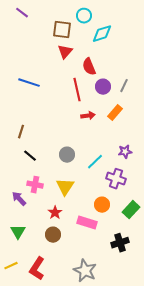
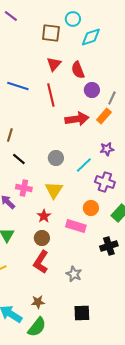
red triangle: (65, 52) -> (54, 64), moved
gray line: (124, 86) -> (112, 98), moved
red line: (77, 90) -> (51, 95), moved
red arrow: (88, 116) -> (77, 119), size x1.6
purple star: (125, 152) -> (107, 149), moved
red L-shape: (37, 269) -> (41, 262), moved
gray star: (85, 271) -> (74, 274), size x0.7

